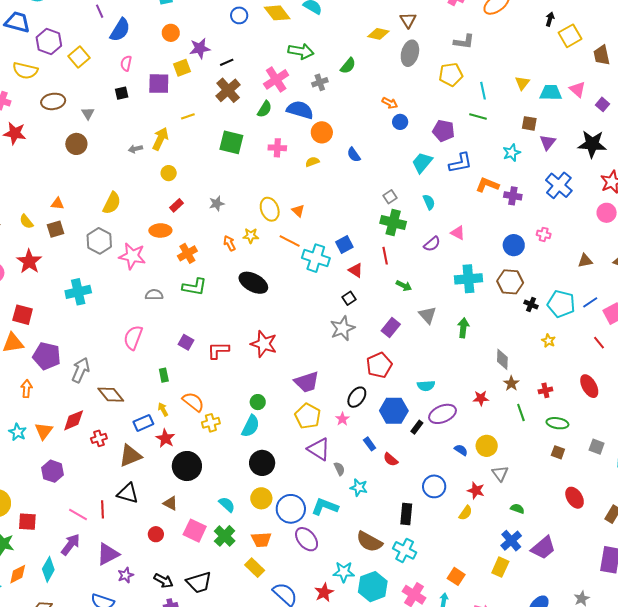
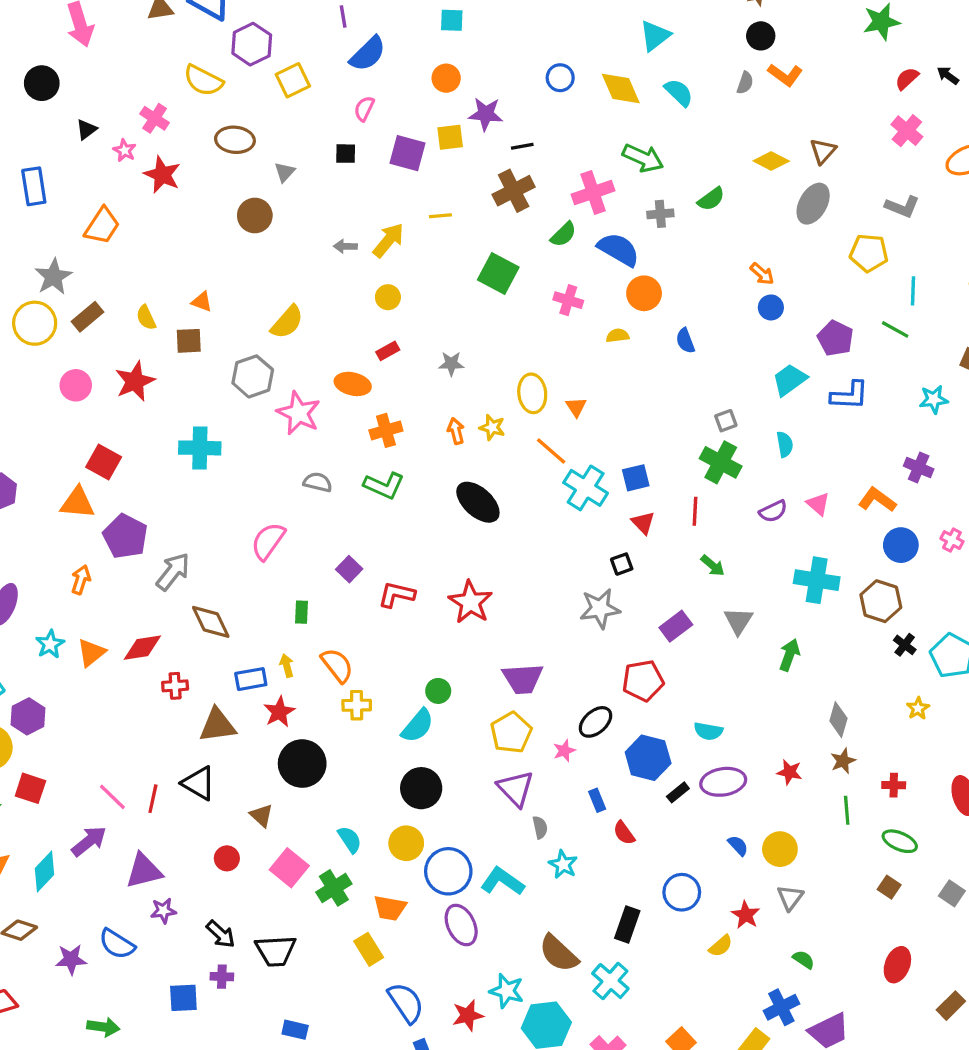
orange L-shape: (487, 185) -> (877, 500), moved
purple hexagon: (53, 471) -> (28, 716), moved
red ellipse: (575, 498) -> (897, 965), turned 40

